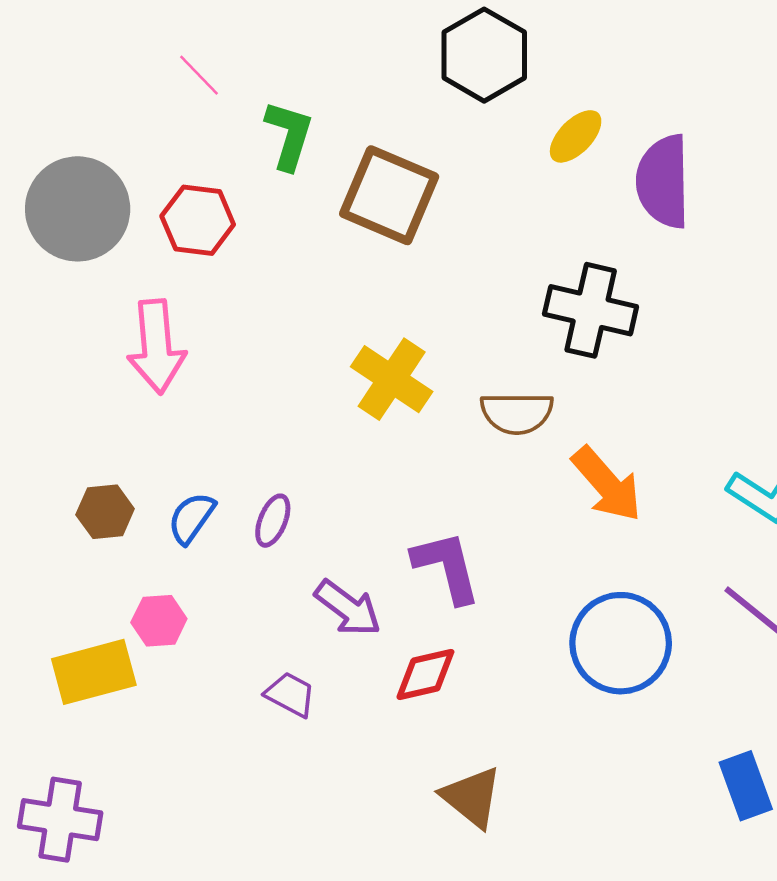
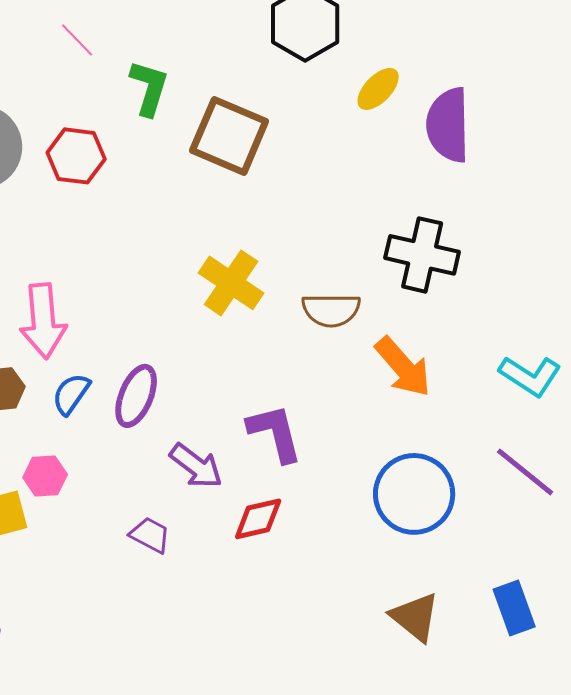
black cross: (591, 310) -> (422, 255), moved
pink arrow: (156, 347) -> (43, 321), moved
purple ellipse: (273, 521) -> (136, 396), size x1.5
brown triangle: (472, 797) -> (415, 617), moved

